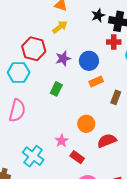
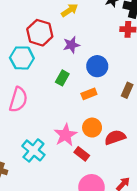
blue circle: (89, 61) -> (97, 66), moved
orange rectangle: (96, 82) -> (89, 94), moved
orange circle: (86, 124) -> (92, 128), moved
pink star: (62, 141) -> (66, 135), size x1.5

